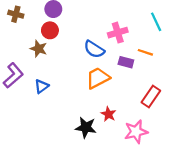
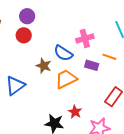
brown star: (39, 49) -> (44, 66), moved
blue triangle: (42, 86) -> (15, 86), size x1.5

